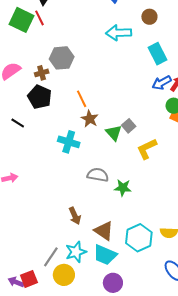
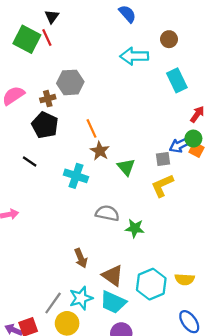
blue arrow: (162, 83) -> (180, 145), moved
black line: (18, 123) -> (30, 161), moved
gray square: (129, 126) -> (163, 159), moved, turned 32

